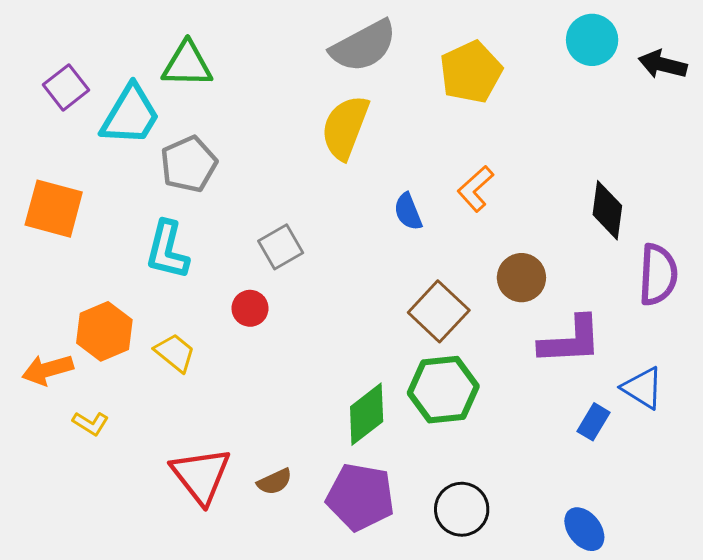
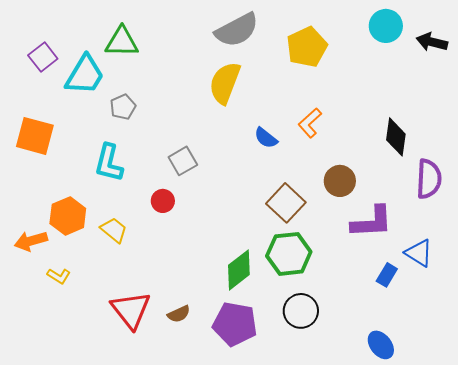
gray pentagon: (189, 164) -> (123, 107), size x0.7
blue semicircle: (408, 212) -> (266, 138), turned -30
black circle: (462, 509) -> (301, 311), moved

